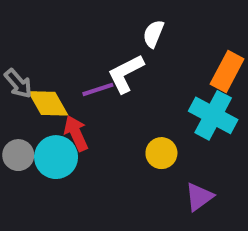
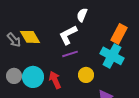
purple line: (98, 89) -> (70, 54), moved
yellow diamond: (48, 103) -> (30, 37), moved
red arrow: (76, 133) -> (55, 80), moved

